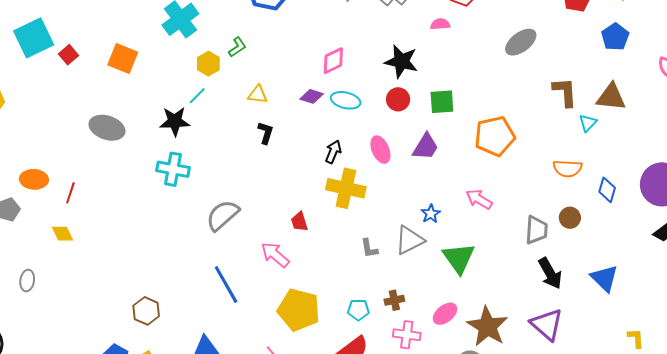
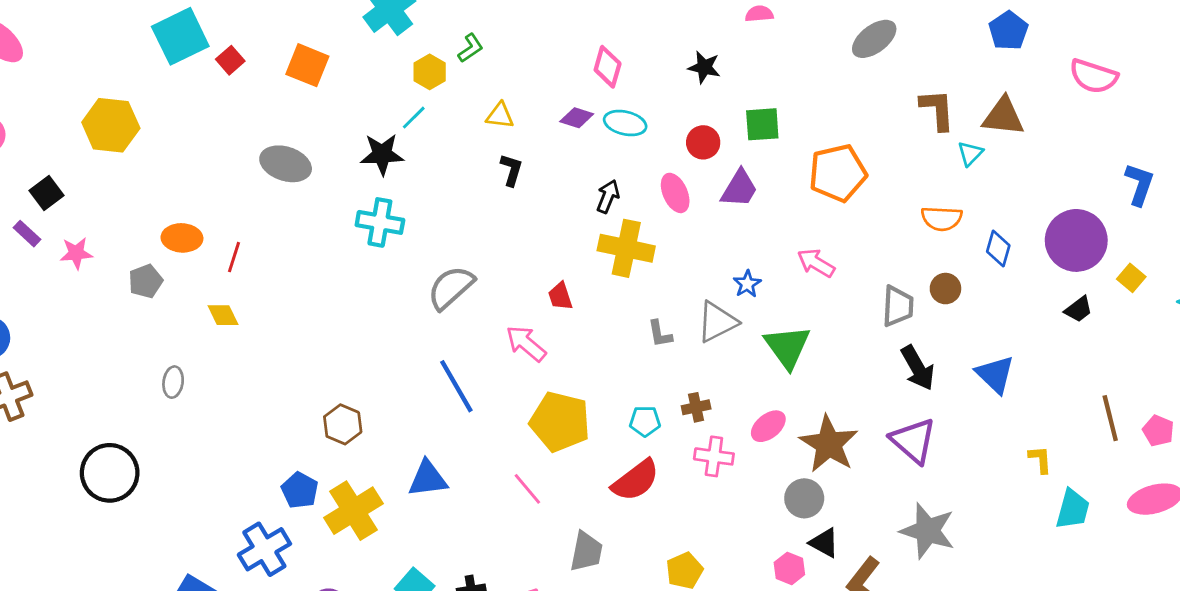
pink diamond: (333, 61) -> (608, 67), turned -48
black star: (401, 61) -> (704, 67), size x0.7
red circle: (398, 99) -> (703, 142), moved

